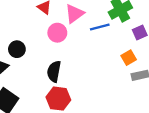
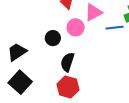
black circle: (17, 49) -> (53, 38), moved

